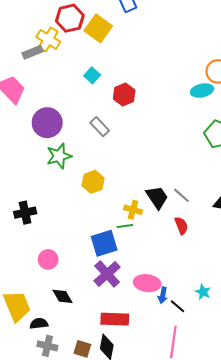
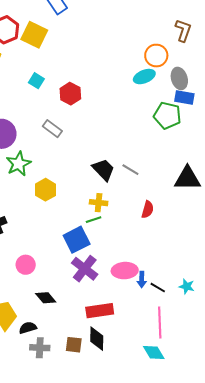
yellow hexagon: (93, 182) -> (46, 190), moved
gray line: (181, 195) -> (130, 170), moved
black trapezoid: (157, 197) -> (103, 170), moved
red semicircle: (181, 226) -> (148, 210), turned 48
cyan star: (203, 292) -> (187, 286), moved

